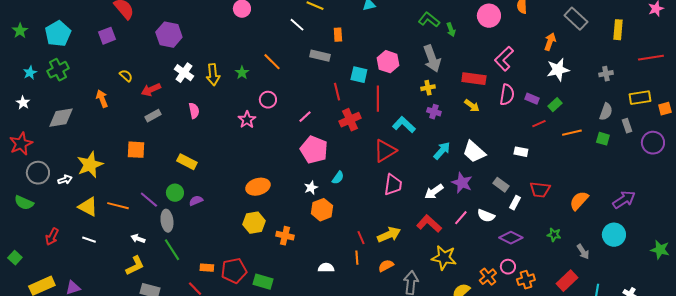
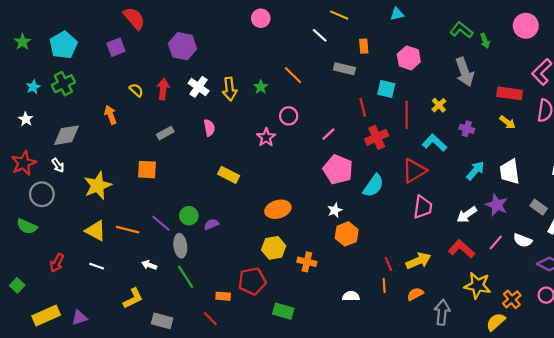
pink hexagon: (388, 62) -> (409, 58), moved
yellow cross: (428, 88) -> (439, 105), moved, turned -32
red arrow: (151, 90) -> (163, 89), moved, turned 120
white trapezoid: (474, 152) -> (510, 172), turned 40
yellow rectangle: (187, 162) -> (229, 175), moved
cyan semicircle: (338, 178) -> (373, 186), moved, size x1.6
white arrow: (65, 180) -> (58, 165), moved, turned 72
yellow L-shape: (135, 266) -> (133, 298), moved
red pentagon: (234, 271) -> (252, 281), moved
orange cross: (488, 277) -> (512, 299), moved

